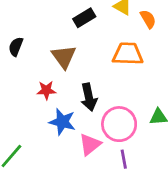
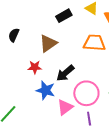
brown triangle: (64, 57) -> (48, 43), turned 30
black arrow: (89, 97) -> (65, 73), turned 60

